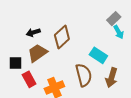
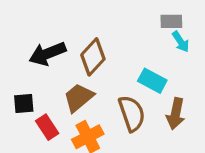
gray rectangle: (114, 19) -> (171, 21), turned 48
black arrow: (33, 32) -> (47, 54), size x1.6
brown trapezoid: (37, 53) -> (79, 98), moved

